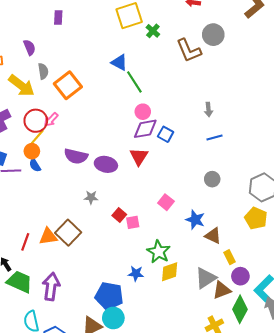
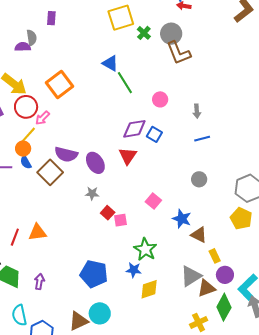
gray circle: (213, 35) -> (171, 34), moved
purple semicircle: (29, 47) -> (23, 47), turned -70
gray semicircle: (43, 71) -> (32, 38), moved
pink circle: (143, 112) -> (160, 99), moved
red circle: (36, 121) -> (26, 107), moved
purple ellipse: (106, 164) -> (95, 163), turned 45
gray star: (91, 197) -> (92, 193), moved
brown square: (68, 233) -> (50, 172), moved
yellow diamond: (170, 272) -> (149, 289), moved
blue star: (136, 274) -> (134, 270), moved
purple arrow: (51, 287) -> (39, 282), size x0.6
blue pentagon: (109, 296) -> (94, 274), moved

